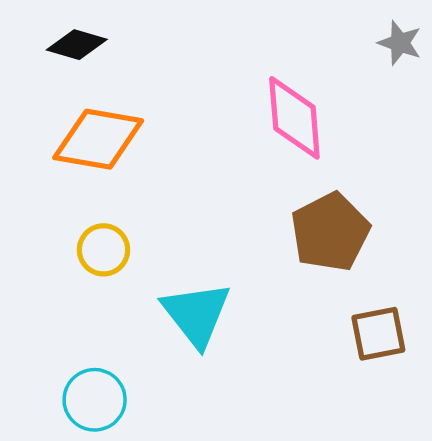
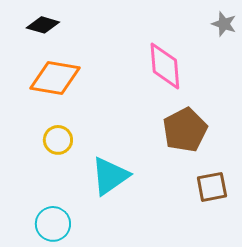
cyan triangle: (196, 314) -> (110, 176), turned 33

